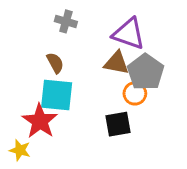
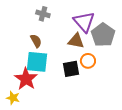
purple triangle: (129, 34) -> (84, 22), turned 30
gray pentagon: (146, 72) -> (103, 35), moved
black square: (118, 124) -> (71, 69), moved

